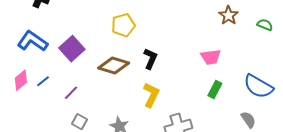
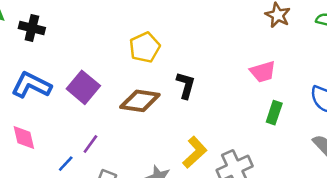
pink diamond: (21, 80) -> (24, 137), turned -55
blue line: (43, 81) -> (66, 164), moved
yellow L-shape: (151, 95) -> (195, 152), moved, turned 30

